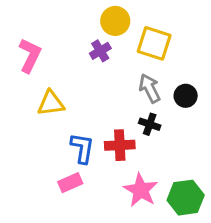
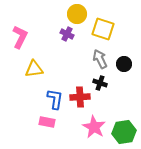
purple cross: (100, 51) -> (67, 34), turned -32
pink rectangle: (70, 183) -> (47, 122), turned 35

